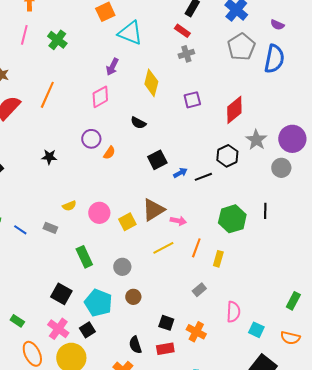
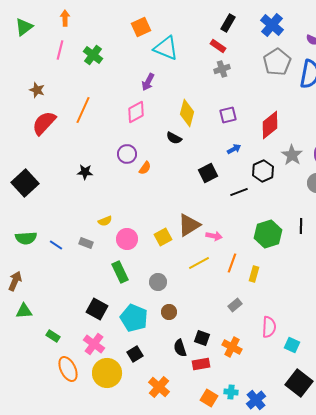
yellow diamond: (151, 83) -> (187, 113), moved
black square: (157, 160) -> (208, 173), moved
blue arrow: (180, 173) -> (234, 149), moved
pink circle: (99, 213) -> (127, 239), moved
black square: (87, 330) -> (135, 354), moved
black semicircle: (135, 345) -> (180, 348), moved

